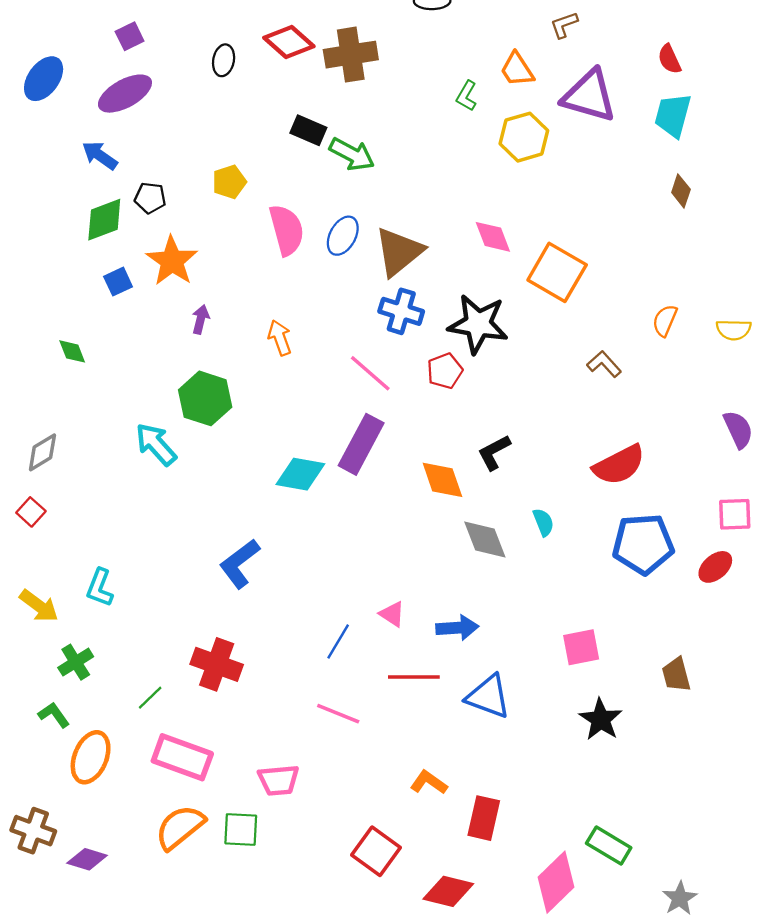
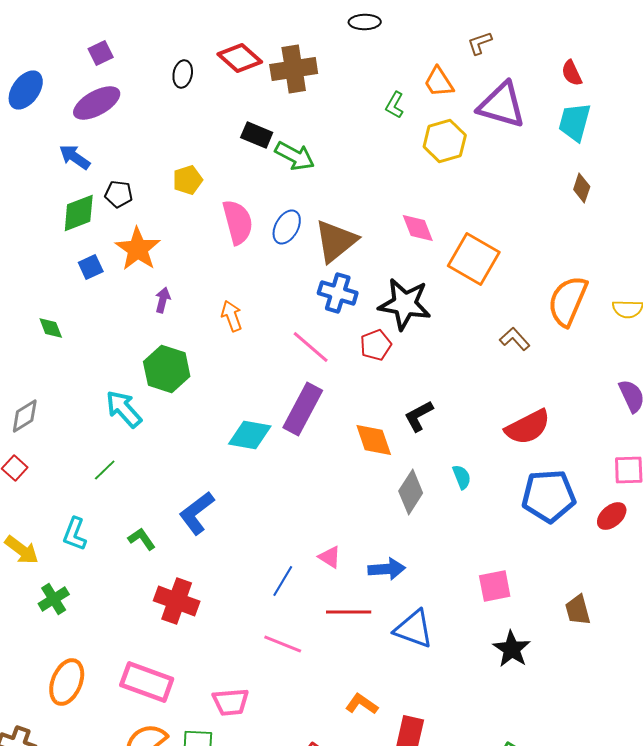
orange semicircle: (665, 321) -> (568, 301), size x1.8
gray diamond: (485, 539) -> (411, 492), turned 54
green line: (150, 698) -> (105, 470), moved
green L-shape: (54, 715) -> (142, 539), moved

